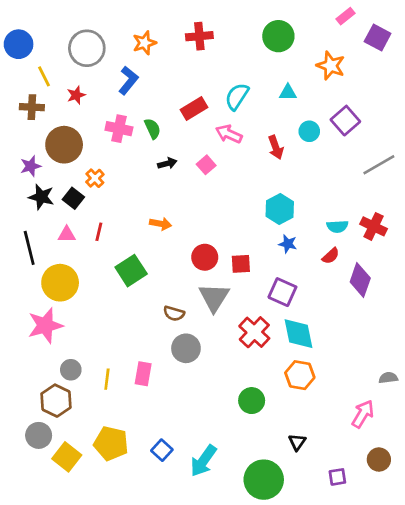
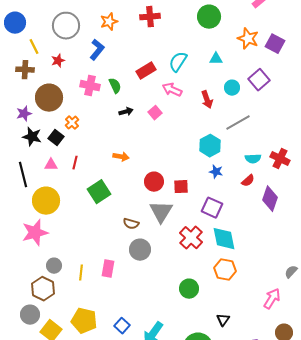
purple square: (378, 38) -> (275, 44), moved
gray line: (379, 165) -> (238, 123), moved
gray semicircle: (388, 378) -> (291, 272), turned -40

